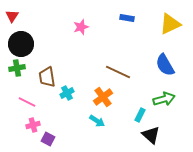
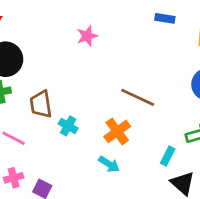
blue rectangle: (127, 18) -> (165, 18), moved
cyan cross: (67, 93) -> (68, 126), turned -32
pink cross: (33, 125) -> (14, 178), moved

